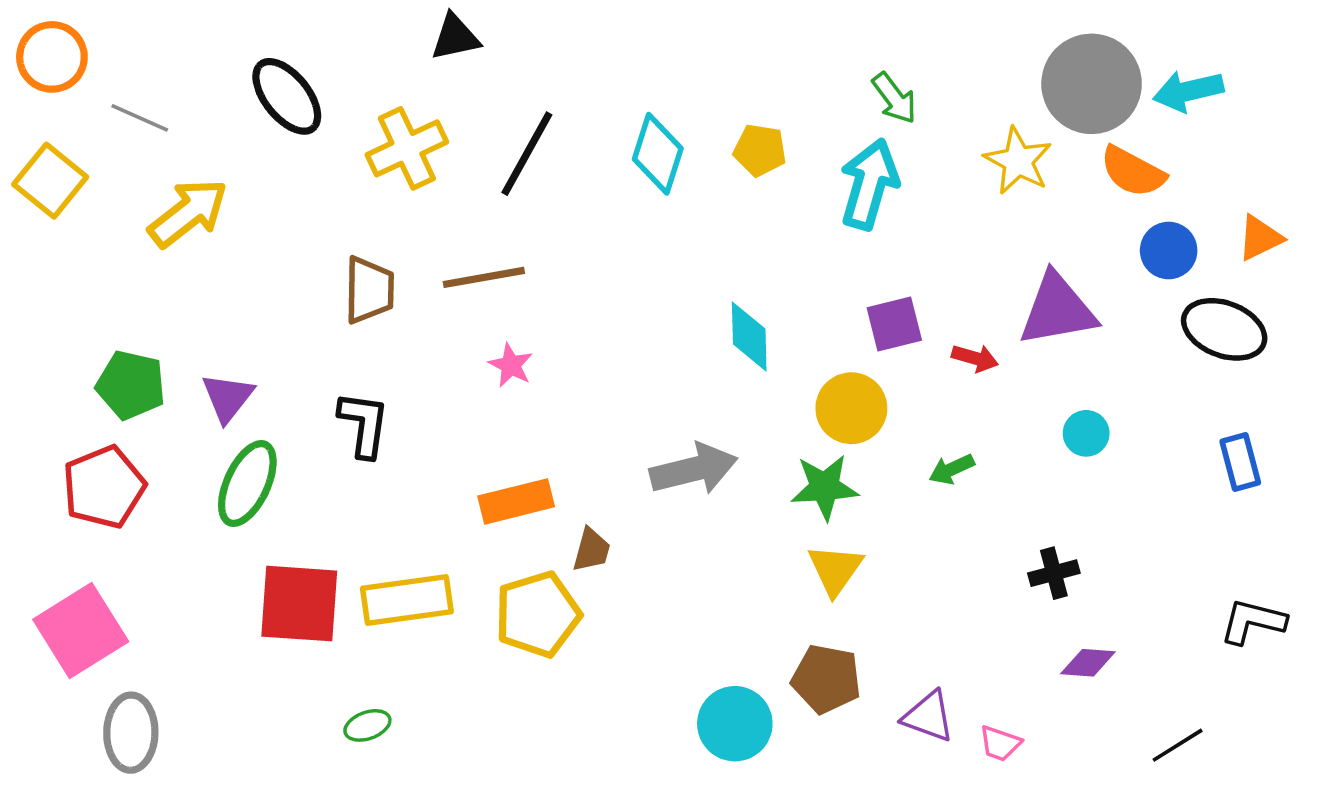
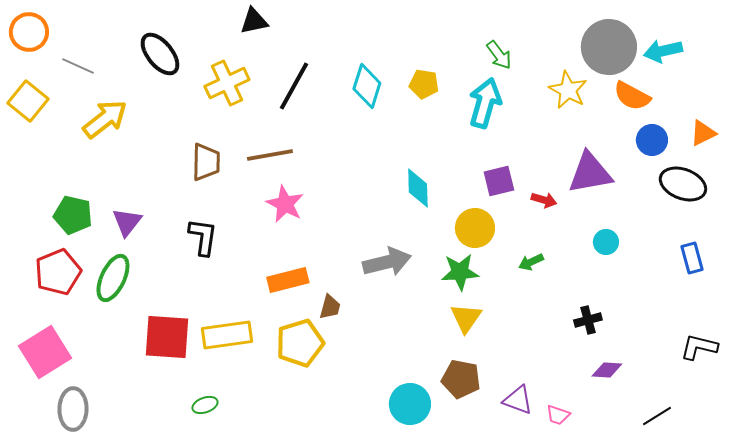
pink star: (511, 365) -> (285, 204), size x1.5
green ellipse: (247, 484) -> (113, 278), moved

